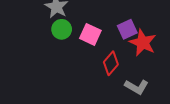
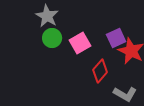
pink square: (90, 34) -> (80, 43), turned 35

